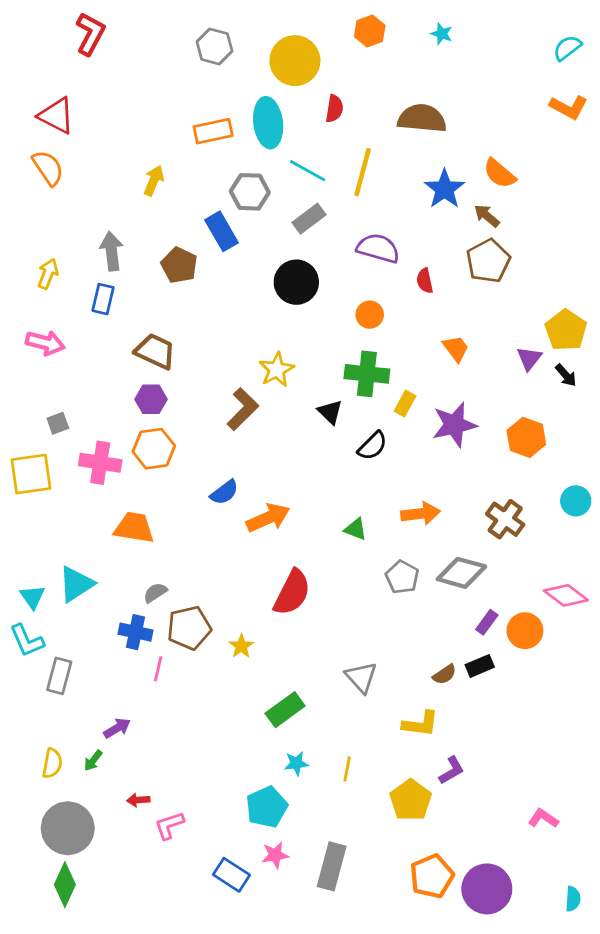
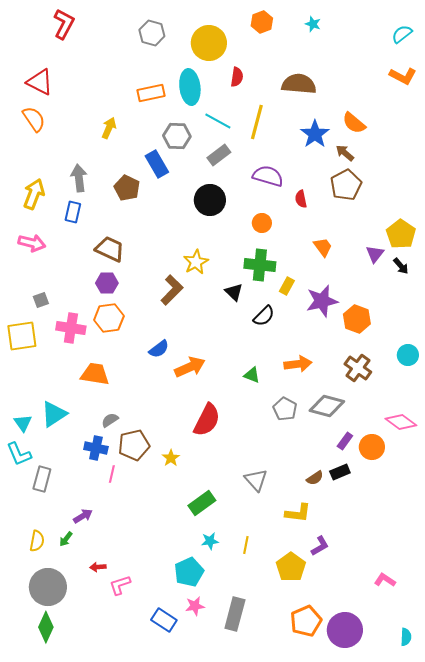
yellow arrow: (48, 274) -> (34, 194), size x1.4
orange hexagon: (526, 437) -> (357, 319), moved

